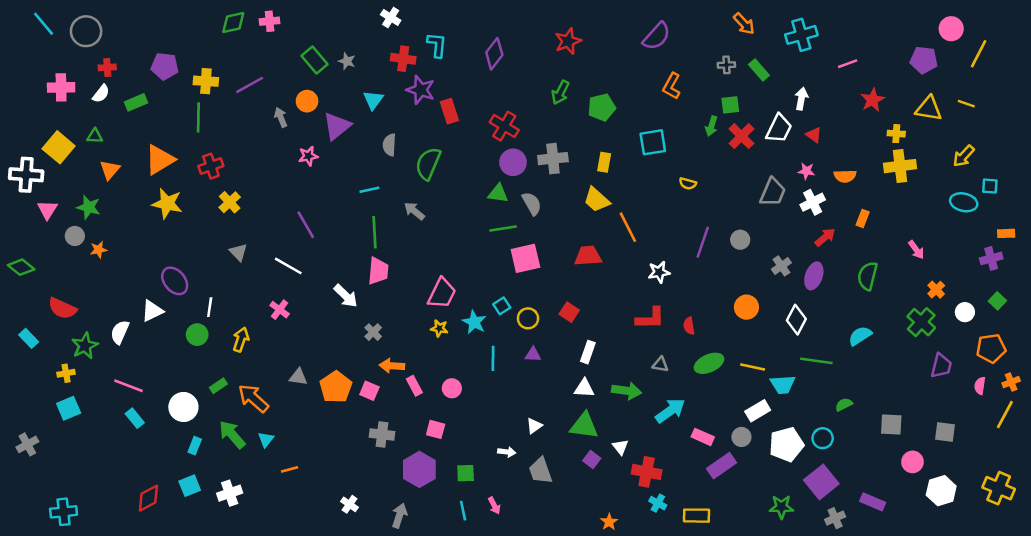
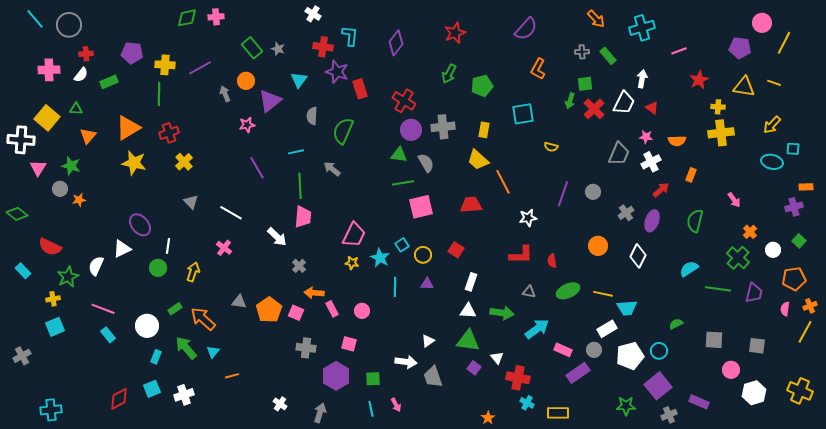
purple line: (306, 225) -> (257, 168), moved
green line: (816, 361) -> (718, 289), moved
white arrow: (507, 452) -> (406, 362), size x1.5

